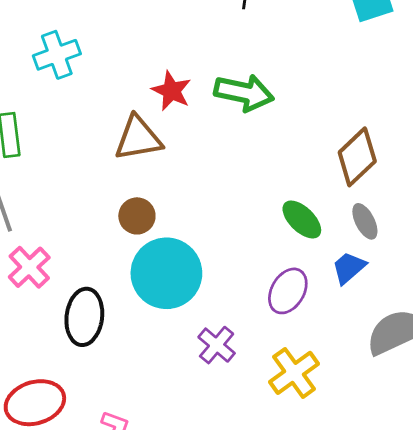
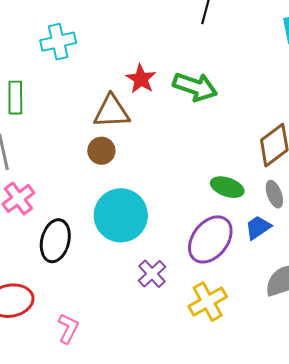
brown circle: (137, 216) -> (101, 151), moved
green ellipse: (302, 220) -> (227, 187), turned -32
purple ellipse: (288, 291) -> (210, 239), size x1.4

